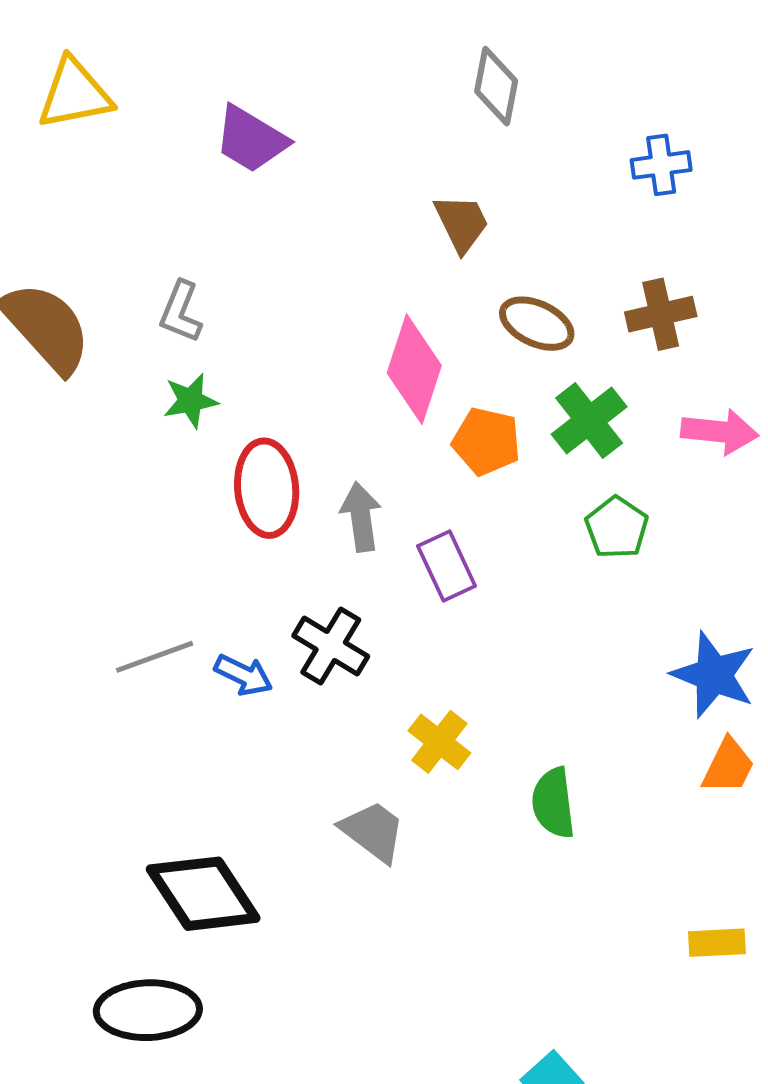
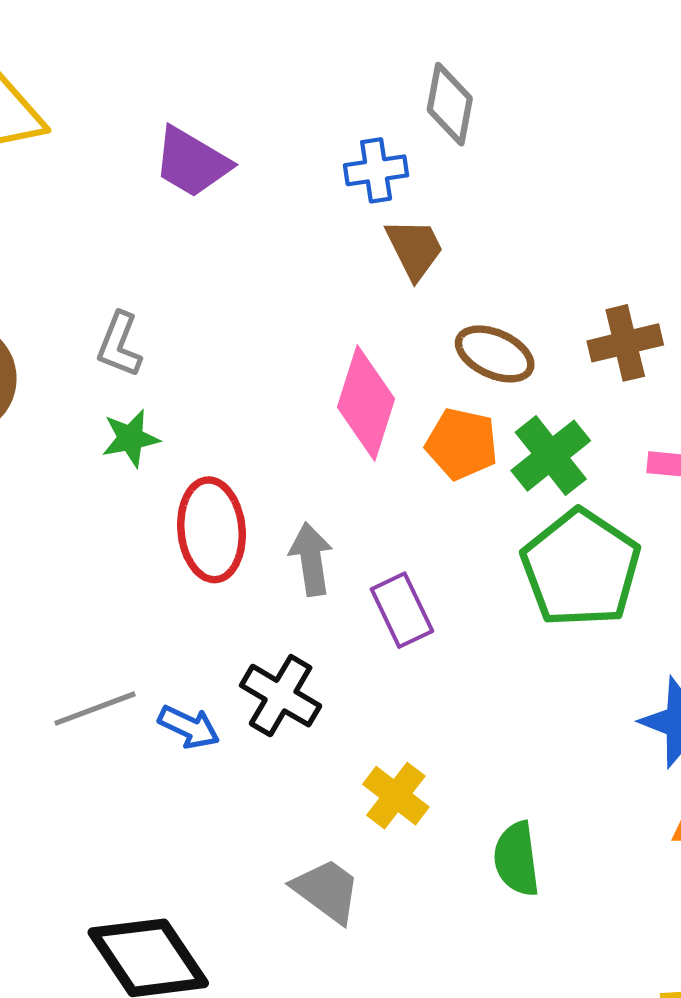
blue cross: (661, 165) -> (376, 170), moved
orange pentagon: (486, 441) -> (462, 444), moved
green pentagon: (617, 528) -> (581, 568), size x1.8

